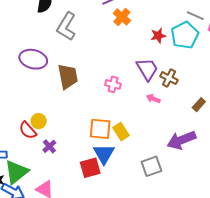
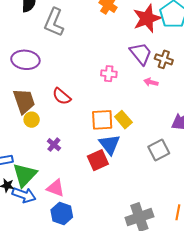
red star: (158, 36) -> (147, 18), size x1.8
brown trapezoid: (68, 76) -> (24, 101), moved
yellow circle: (39, 121) -> (32, 120), moved
red semicircle: (28, 130) -> (62, 96), moved

